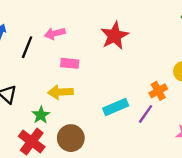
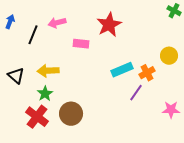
pink rectangle: (70, 63) -> (81, 44), moved
yellow arrow: (60, 92) -> (48, 71), moved
cyan rectangle: (116, 107) -> (122, 70), moved

